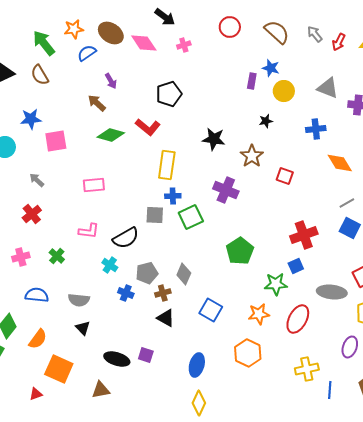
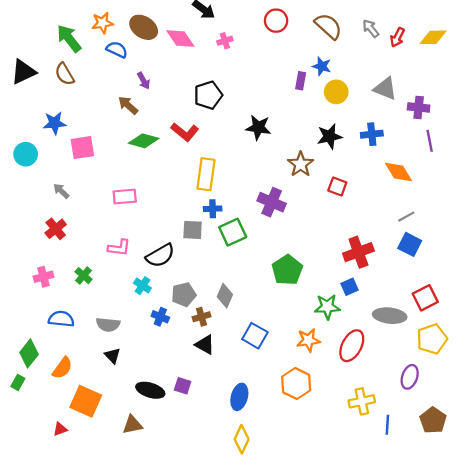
blue semicircle: (87, 53) -> (117, 50), turned 60
black star: (266, 121) -> (330, 136), moved, size x1.6
black star: (214, 139) -> (258, 127), moved

